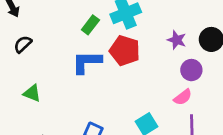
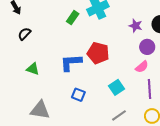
red pentagon: (125, 51) -> (98, 53), moved
blue L-shape: (87, 62) -> (71, 63), moved

